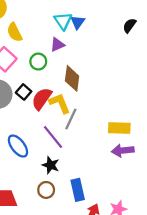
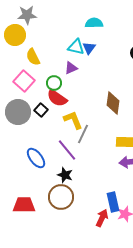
cyan triangle: (63, 21) -> (76, 47), turned -42
brown diamond: (72, 78) -> (113, 103), moved
red semicircle: (42, 99) -> (57, 98), moved, turned -90
brown circle: (46, 190) -> (61, 197), size x1.6
blue rectangle: (78, 190) -> (113, 202), moved

